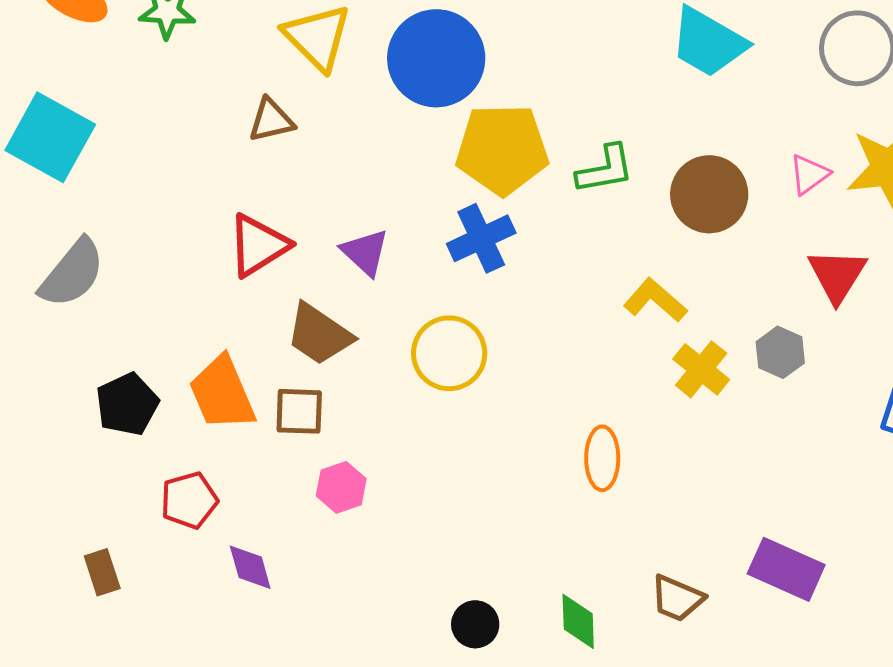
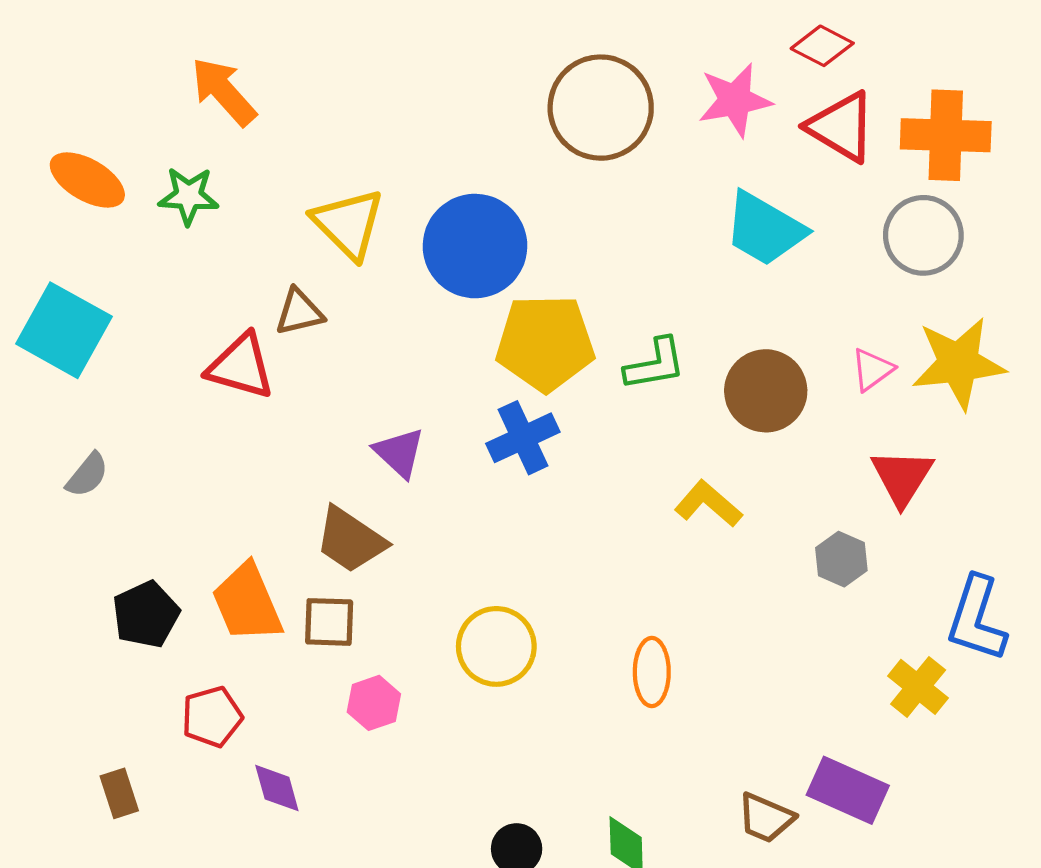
red triangle: (258, 245) -> (241, 366), moved, turned 48
gray semicircle: (72, 273) -> (87, 475), size x0.6
yellow circle: (449, 353) -> (496, 646), moved
yellow cross: (701, 369) -> (918, 687), moved
brown trapezoid: (677, 598) -> (766, 818), moved

